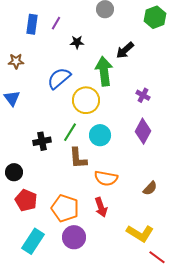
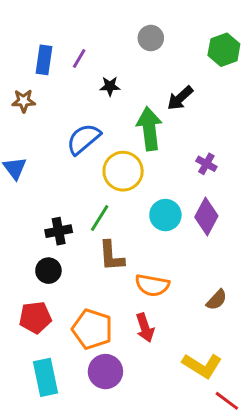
brown star: (16, 61) -> (24, 101), moved
cyan circle: (100, 135) -> (165, 215), moved
black circle: (14, 172) -> (48, 271), moved
red pentagon: (26, 200) -> (35, 317), turned -30
cyan rectangle: (33, 241) -> (46, 377), turned -45

